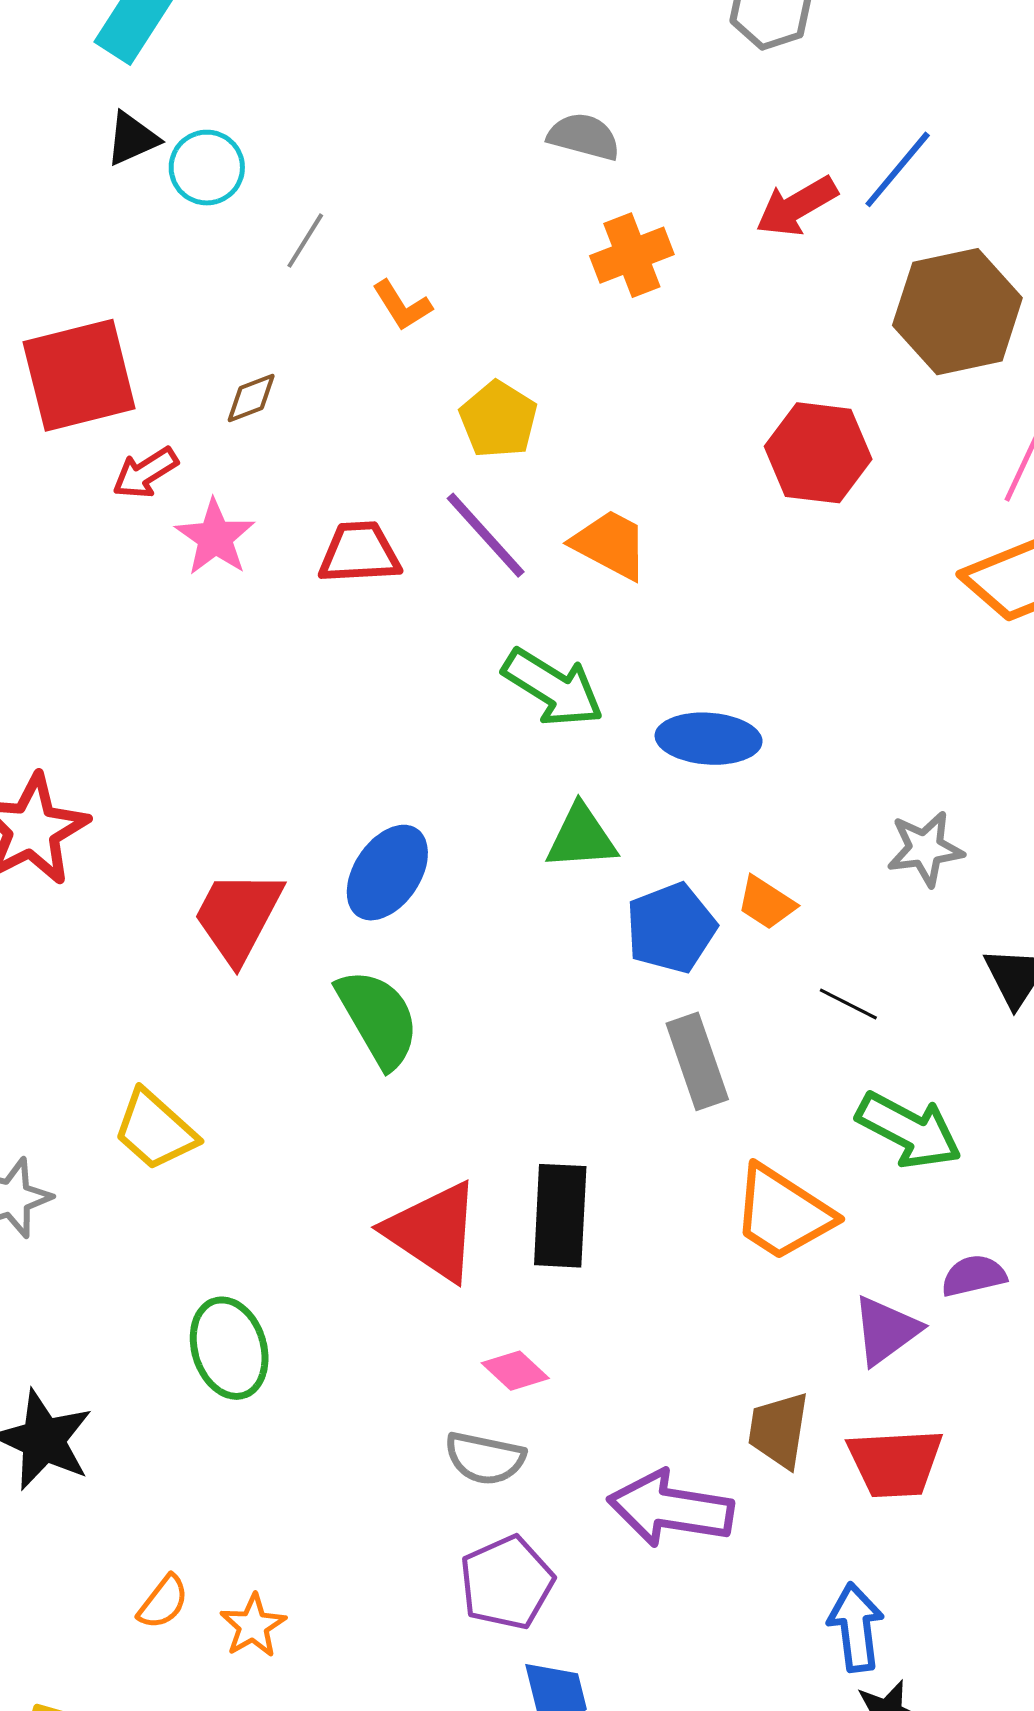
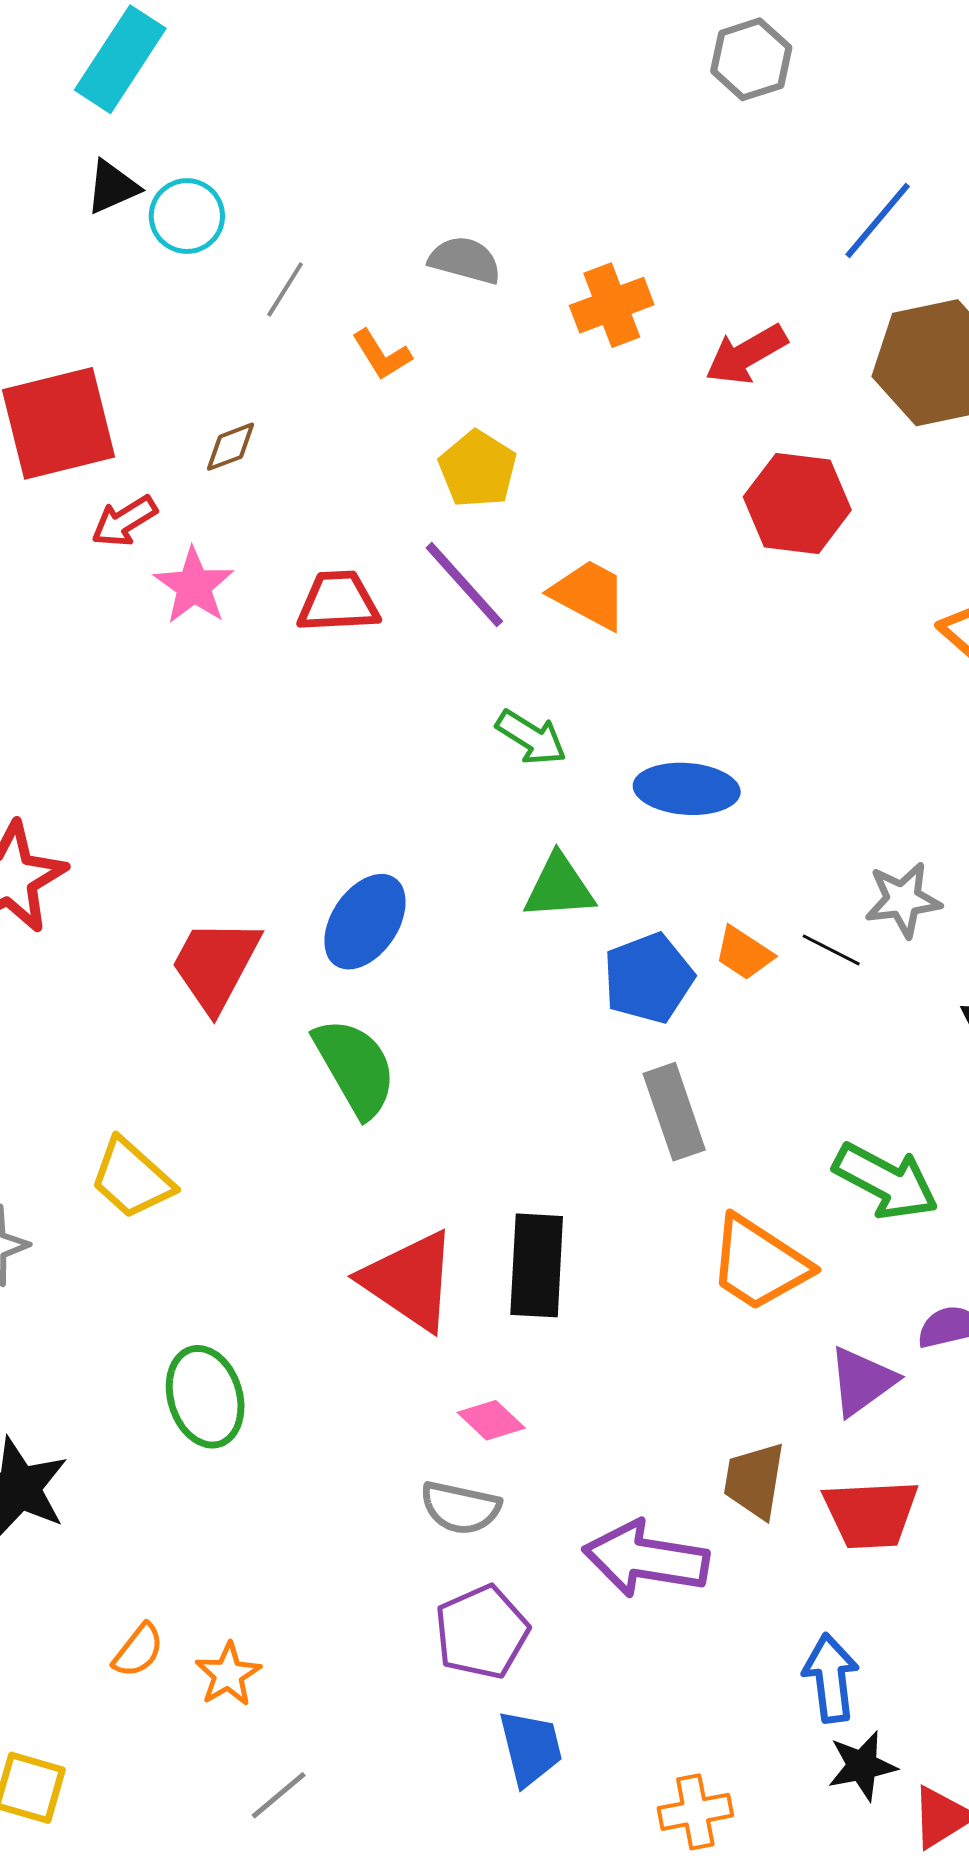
gray semicircle: (584, 137) -> (465, 260), moved
red arrow: (797, 206) -> (746, 354), moved
green arrow: (553, 688) -> (531, 737), size x0.7
black line: (848, 1004) -> (831, 950), moved

